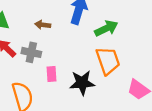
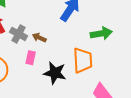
brown arrow: (43, 25) -> (39, 38), moved
green arrow: (106, 28) -> (101, 33), moved

